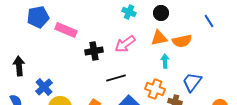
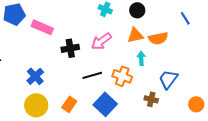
blue cross: (44, 87) -> (35, 76), moved
orange cross: (155, 89) -> (122, 76), moved

